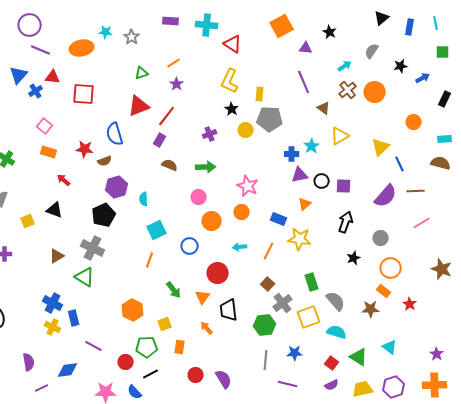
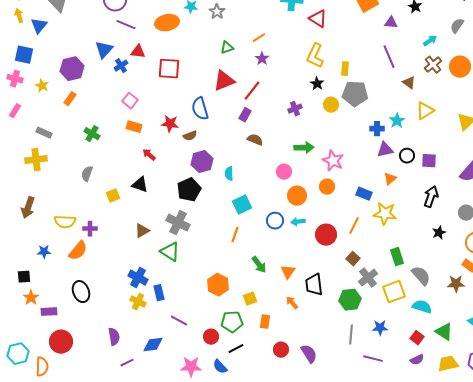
green arrow: (206, 167) -> (304, 148), moved
cyan arrow: (240, 247) -> (298, 222), moved
red circle: (218, 273) -> (326, 235), moved

